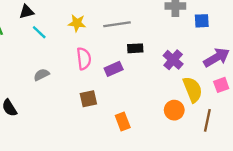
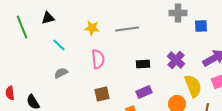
cyan line: (39, 32) -> (59, 45), moved
black rectangle: (135, 48) -> (143, 64), moved
purple rectangle: (114, 69) -> (144, 92), moved

